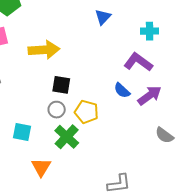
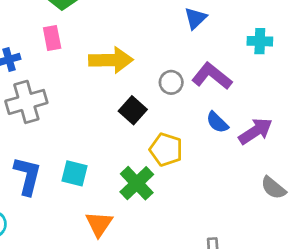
purple L-shape: (138, 62) -> (212, 76), moved
black square: (61, 85) -> (133, 110), turned 30
gray circle: (57, 110) -> (171, 82), moved

